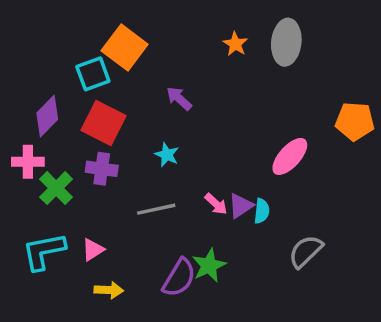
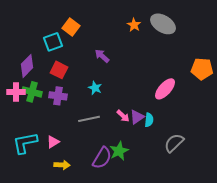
gray ellipse: (286, 42) -> (163, 24), turned -65
orange square: (125, 47) -> (71, 27), size x0.7
red square: (103, 123) -> (59, 70), size x0.7
green cross: (56, 188) -> (32, 92), moved, turned -30

